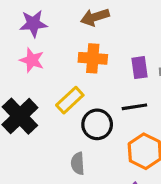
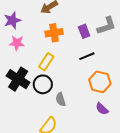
black circle: (97, 124) -> (43, 84), moved

